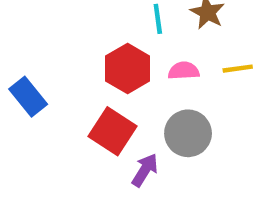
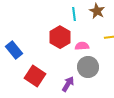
pink semicircle: (184, 71) -> (82, 46), moved
red square: (112, 131) -> (35, 76), moved

